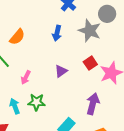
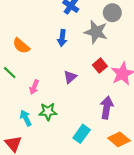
orange semicircle: (17, 37) -> (21, 46), turned 96

